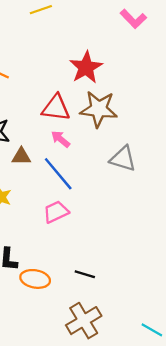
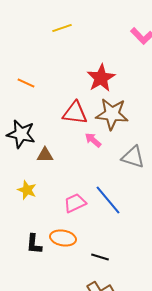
pink arrow: (61, 139) -> (93, 140), moved
blue line: (58, 174) -> (108, 200), moved
orange ellipse: (35, 279) -> (63, 238), moved

